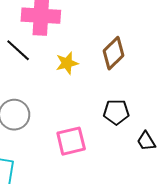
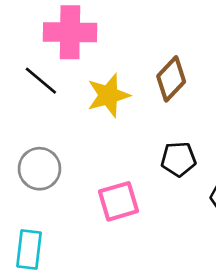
yellow star: (67, 63) -> (108, 95), size x1.4

